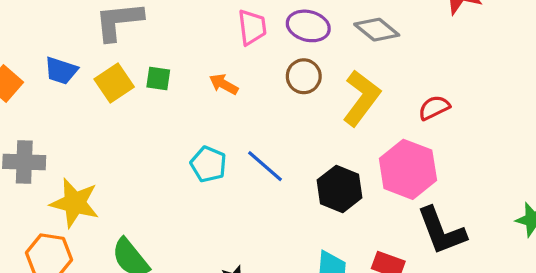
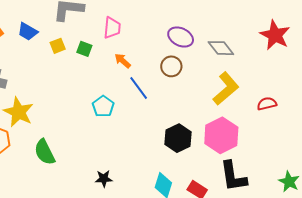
pink trapezoid: (252, 27) -> (112, 28), moved
yellow square: (114, 83) -> (58, 46), size x0.7
yellow L-shape: (361, 98) -> (226, 89), moved
red semicircle: (434, 108) -> (267, 104), moved
blue line: (265, 166) -> (139, 88), moved

